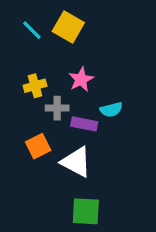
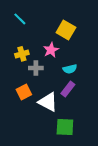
yellow square: (68, 27) -> (66, 30), moved
purple rectangle: (84, 124) -> (68, 89), moved, turned -63
green square: (86, 211) -> (65, 127), moved

